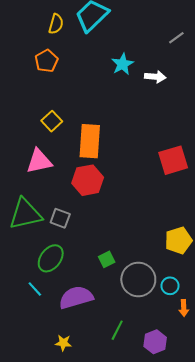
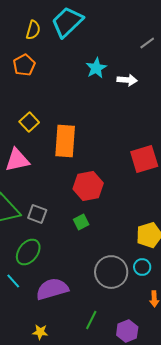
red hexagon: (88, 180) -> (88, 186), moved
green square: (107, 259) -> (81, 222), moved
cyan circle: (170, 286) -> (142, 267), moved

